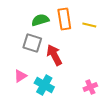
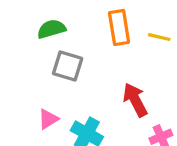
green semicircle: (40, 20) -> (51, 29), moved
red arrow: (54, 55) -> (135, 100), moved

